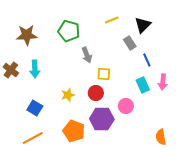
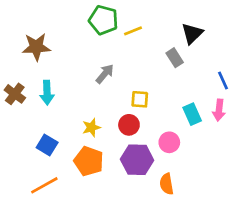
yellow line: (112, 20) -> (133, 31), moved
green pentagon: (69, 31) -> (103, 20), moved
gray arrow: (87, 55) -> (105, 74), moved, turned -119
blue line: (147, 60) -> (223, 81), moved
orange pentagon: (74, 131) -> (89, 161), moved
orange semicircle: (161, 137) -> (167, 184), moved

